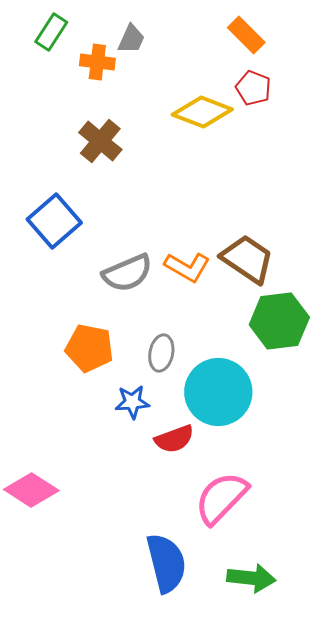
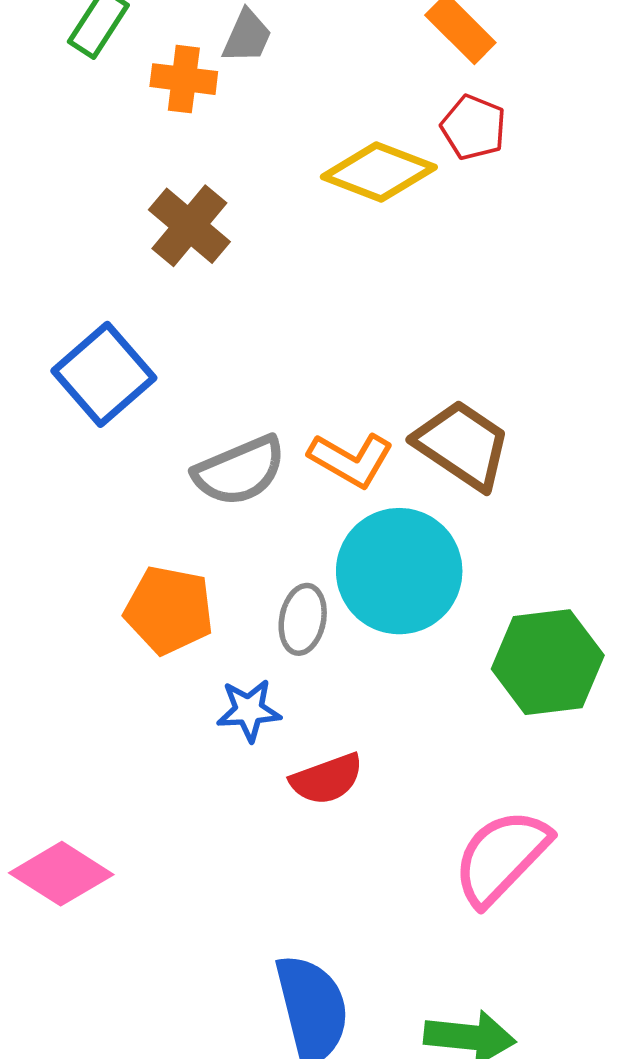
green hexagon: (279, 321) -> (548, 662), moved
cyan circle: (218, 392) -> (399, 571), moved
pink semicircle: (221, 498) -> (501, 857), moved

